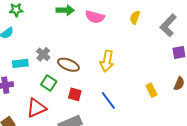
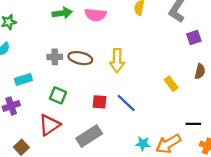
gray cross: (43, 54) -> (55, 57), moved, turned -32
brown ellipse: (68, 65) -> (80, 58), moved
red square: (75, 94) -> (100, 102), moved

